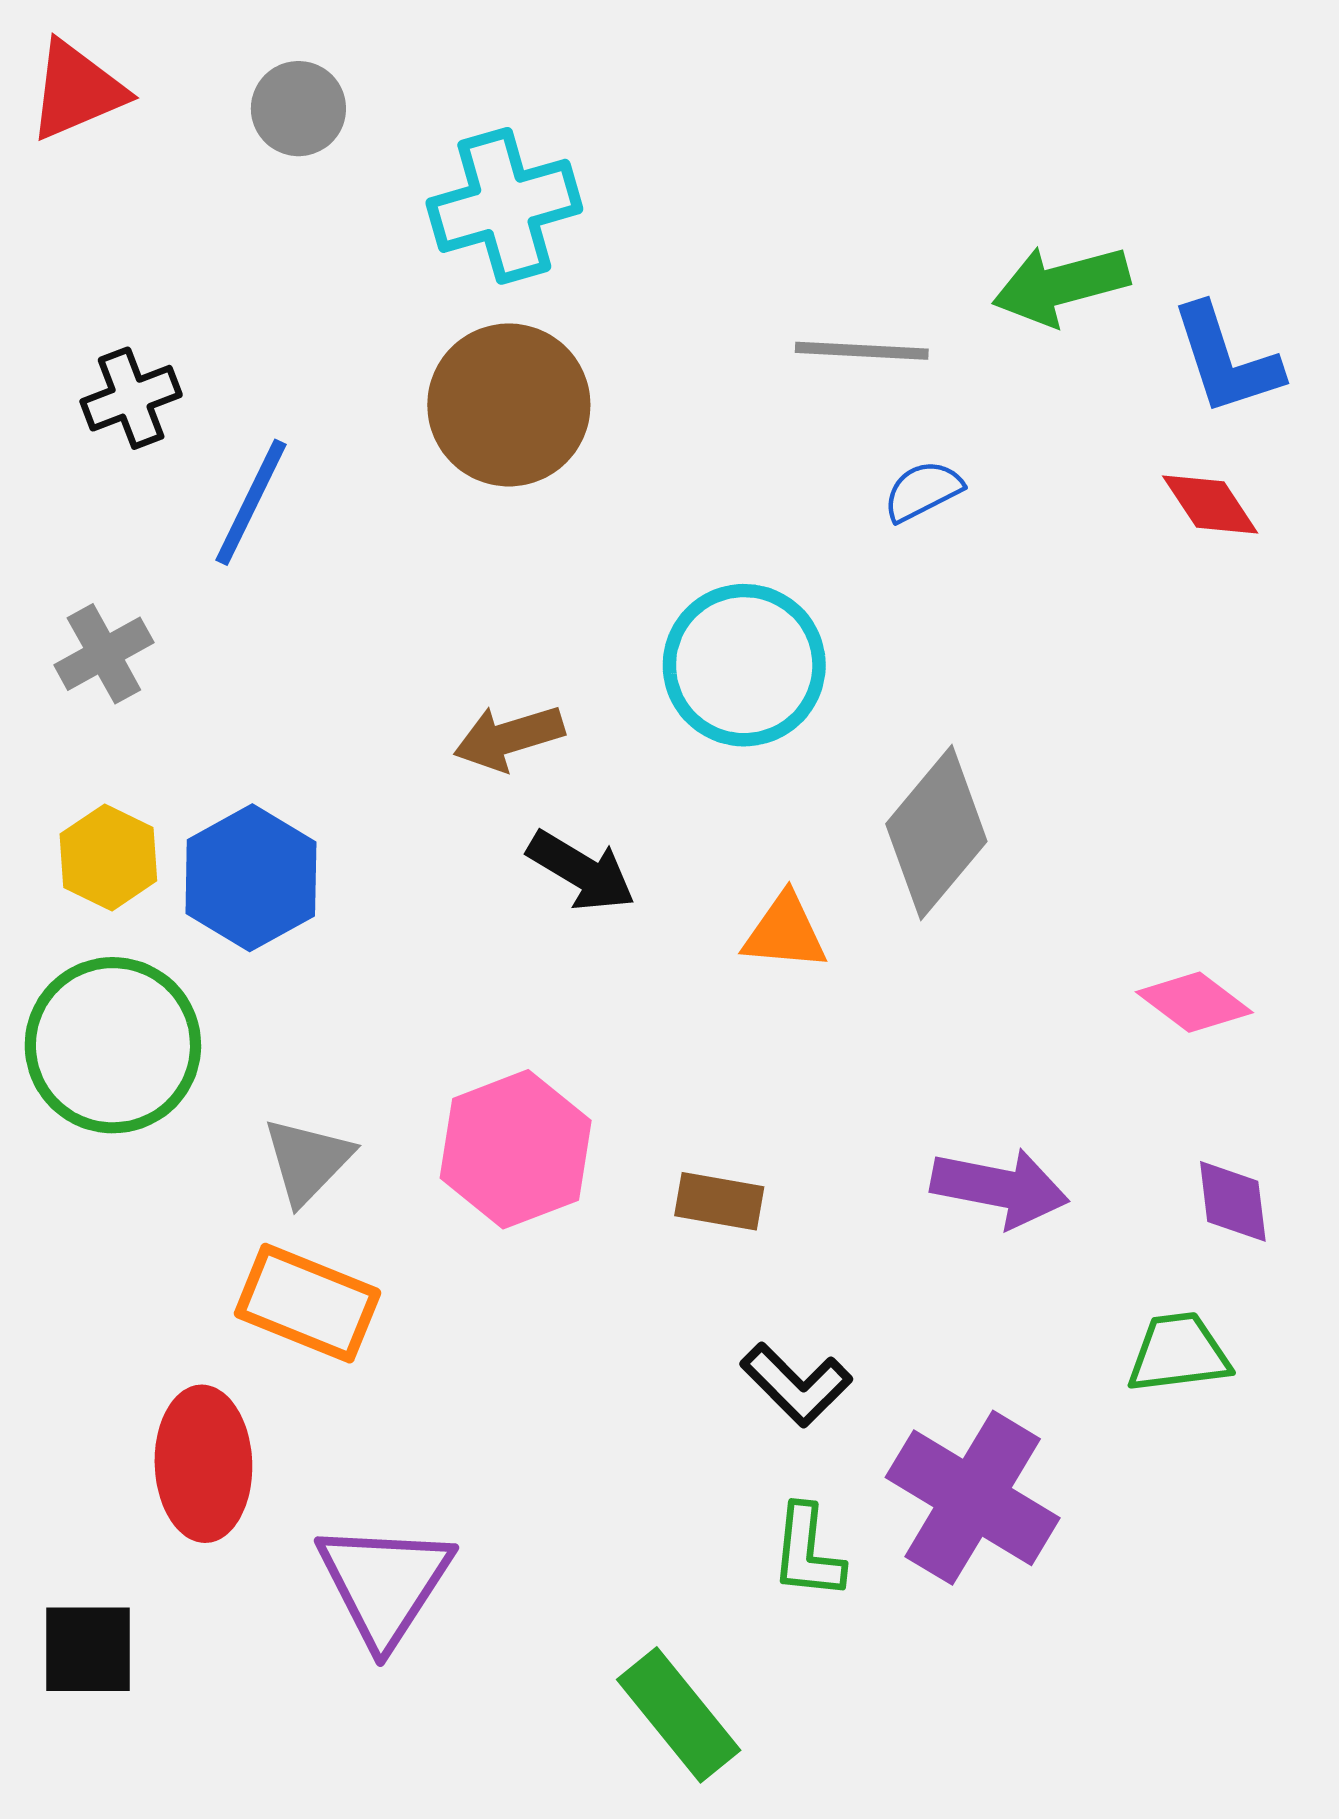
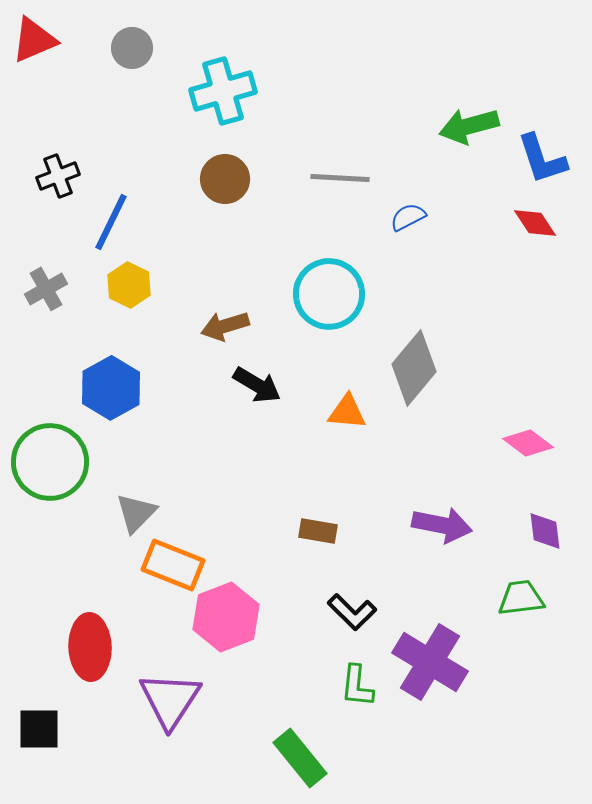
gray line: (862, 351) -> (340, 178), moved
brown circle: (509, 405) -> (225, 179), size x0.7
yellow hexagon: (108, 857) -> (129, 285), moved
pink hexagon: (516, 1149) -> (226, 617), moved
orange rectangle: (308, 1303) -> (173, 565), moved

